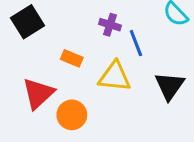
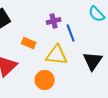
purple cross: (110, 25) -> (54, 21), turned -32
orange circle: (72, 115) -> (45, 80), moved

